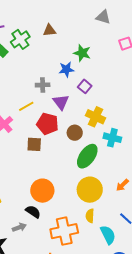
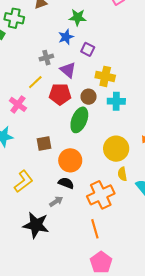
green cross: (20, 39) -> (14, 18), turned -30
cyan cross: (112, 138) -> (116, 101), moved
brown square: (34, 144) -> (44, 143), moved
green ellipse: (87, 156) -> (79, 120), moved

